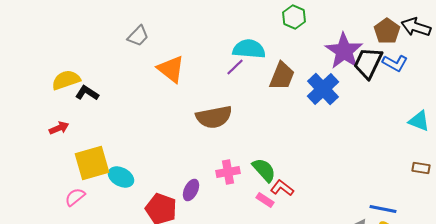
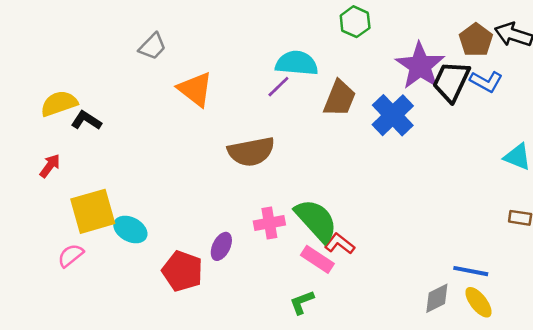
red arrow: (59, 128) -> (50, 166), turned -30
green semicircle: (264, 170) -> (316, 220), size x1.4
pink rectangle: (265, 200) -> (317, 259), size x1.4

